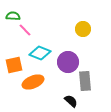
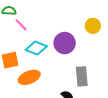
yellow circle: (83, 29) -> (93, 26), moved
purple circle: (68, 62) -> (65, 43), moved

